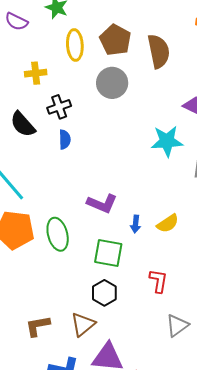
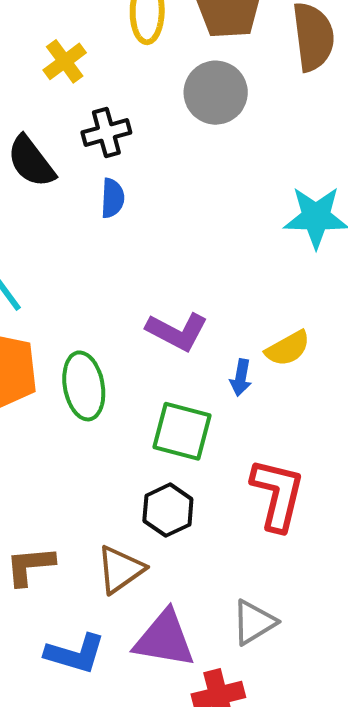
yellow cross: (36, 73) -> (65, 61), turned -35
yellow semicircle: (168, 223) -> (288, 348), moved
red L-shape: (158, 281) -> (278, 494), size x1.5
gray triangle: (177, 325) -> (254, 622), moved

